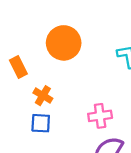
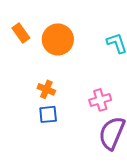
orange rectangle: (18, 67) -> (21, 33), moved

